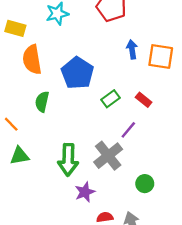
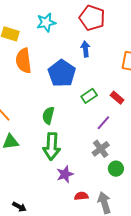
blue arrow: (132, 49) -> (85, 49), moved
green semicircle: (42, 102) -> (48, 115), moved
gray cross: (108, 156) -> (101, 149), moved, size x0.7

